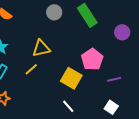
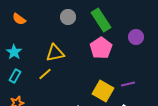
pink pentagon: (92, 59) -> (101, 48), moved
yellow square: (71, 78) -> (103, 91), moved

